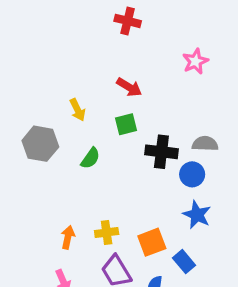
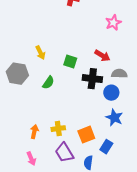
red arrow: (129, 87) -> (102, 56), moved
green square: (126, 124) -> (70, 62), turned 32
blue rectangle: (184, 262) -> (106, 147), turned 72

